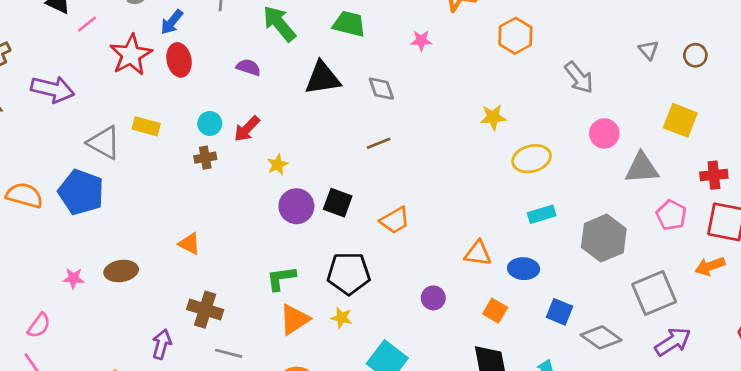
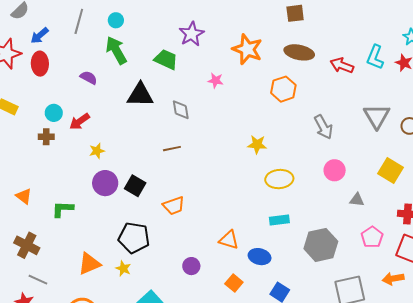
gray triangle: (649, 50) -> (377, 116), size x1.8
gray triangle: (642, 168) -> (357, 200), size x0.6
green L-shape: (281, 278) -> (63, 209), moved

